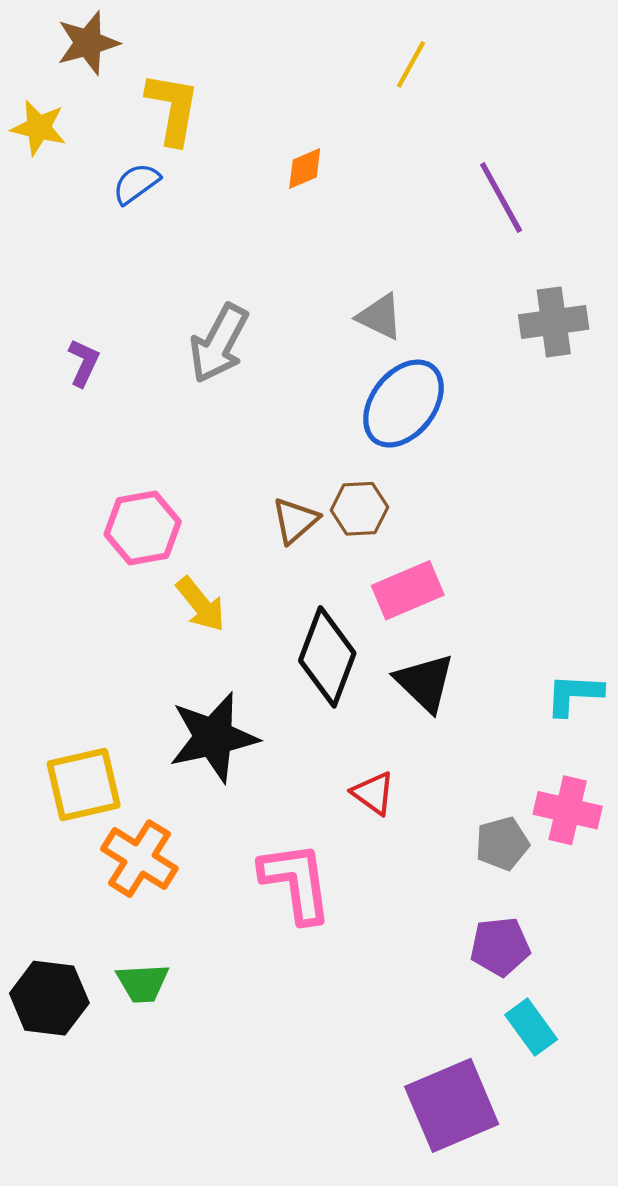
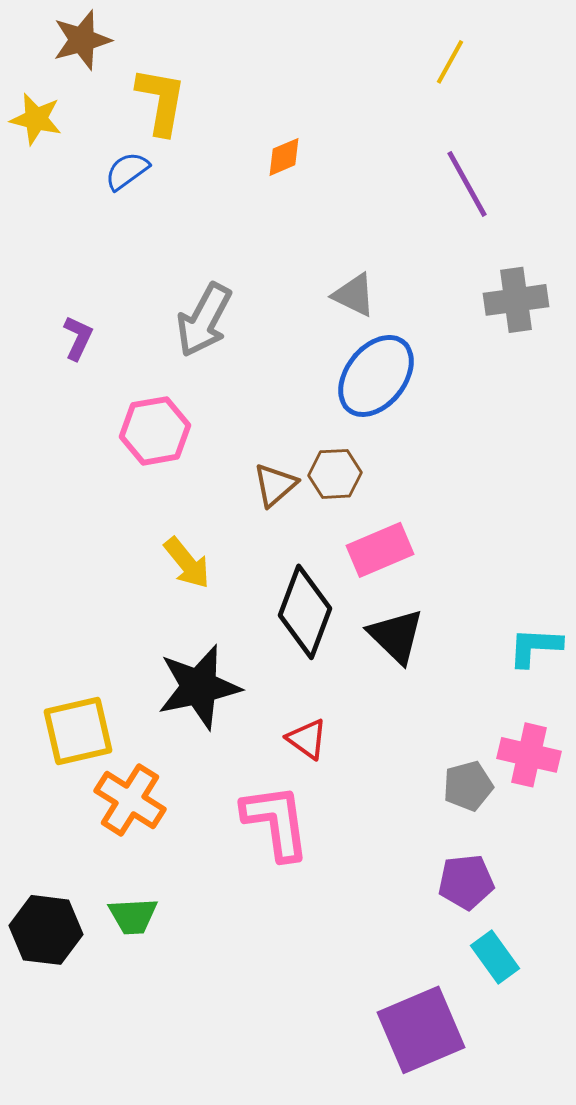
yellow line: (411, 64) -> (450, 62), moved
pink hexagon: (143, 528) -> (155, 431), moved
red triangle: (373, 793) -> (307, 739), moved

